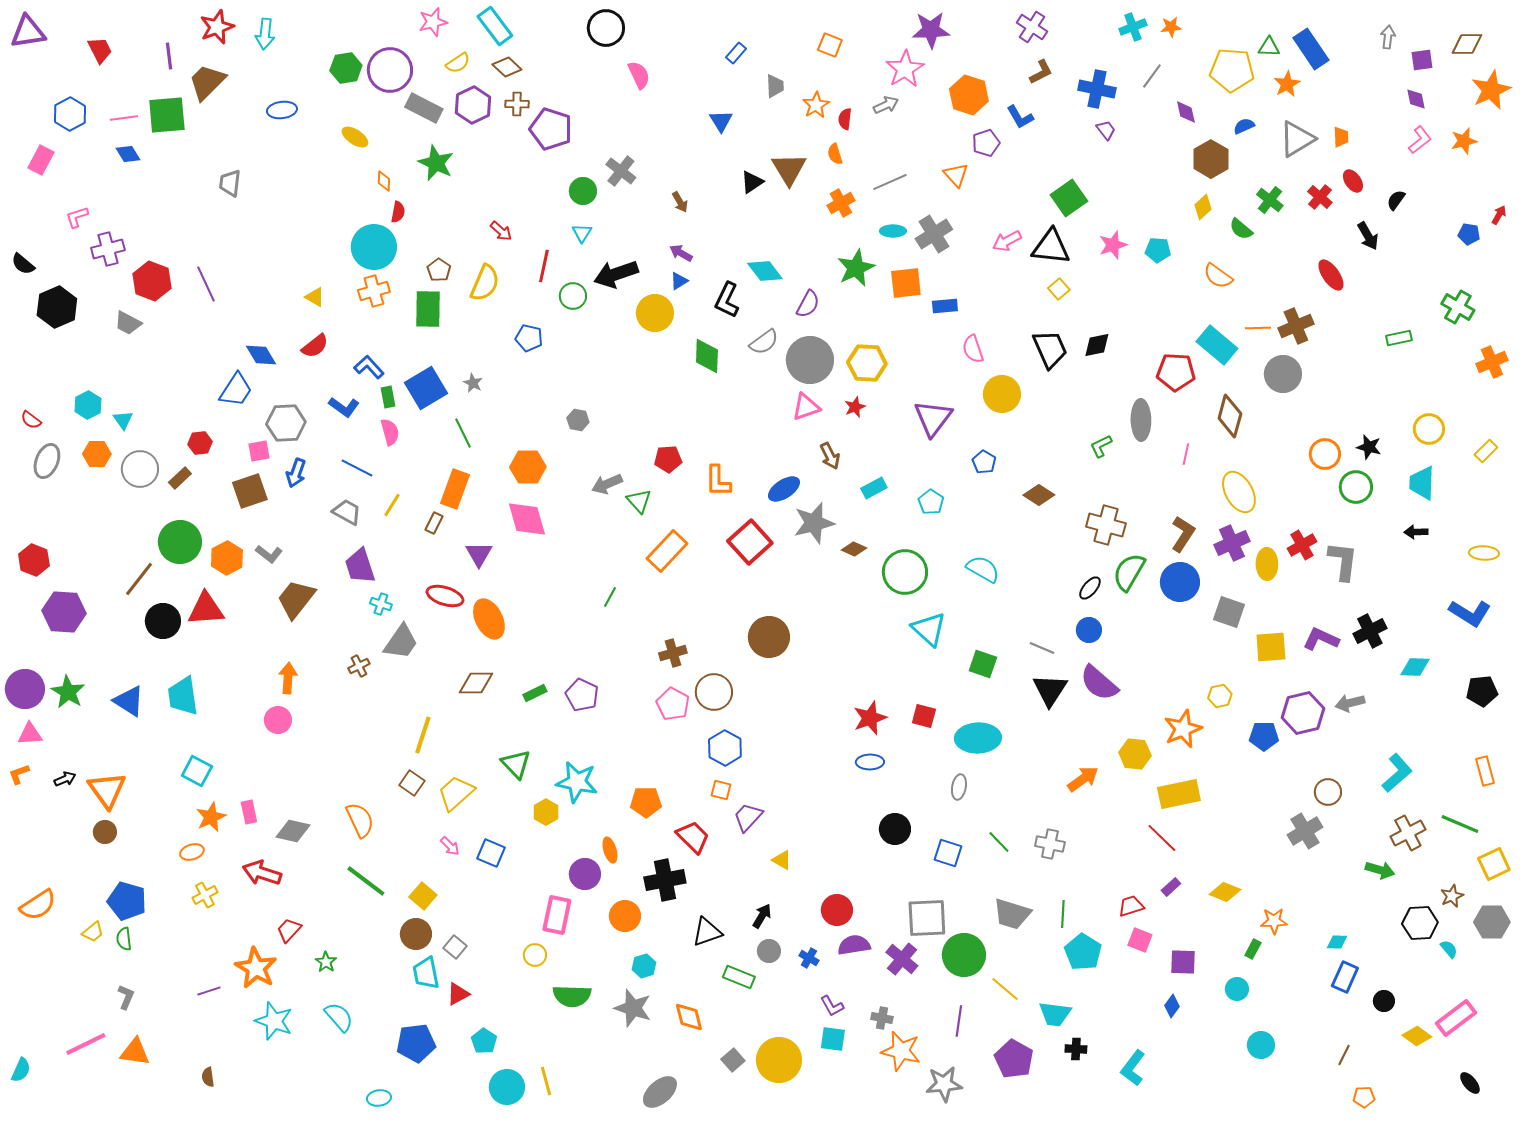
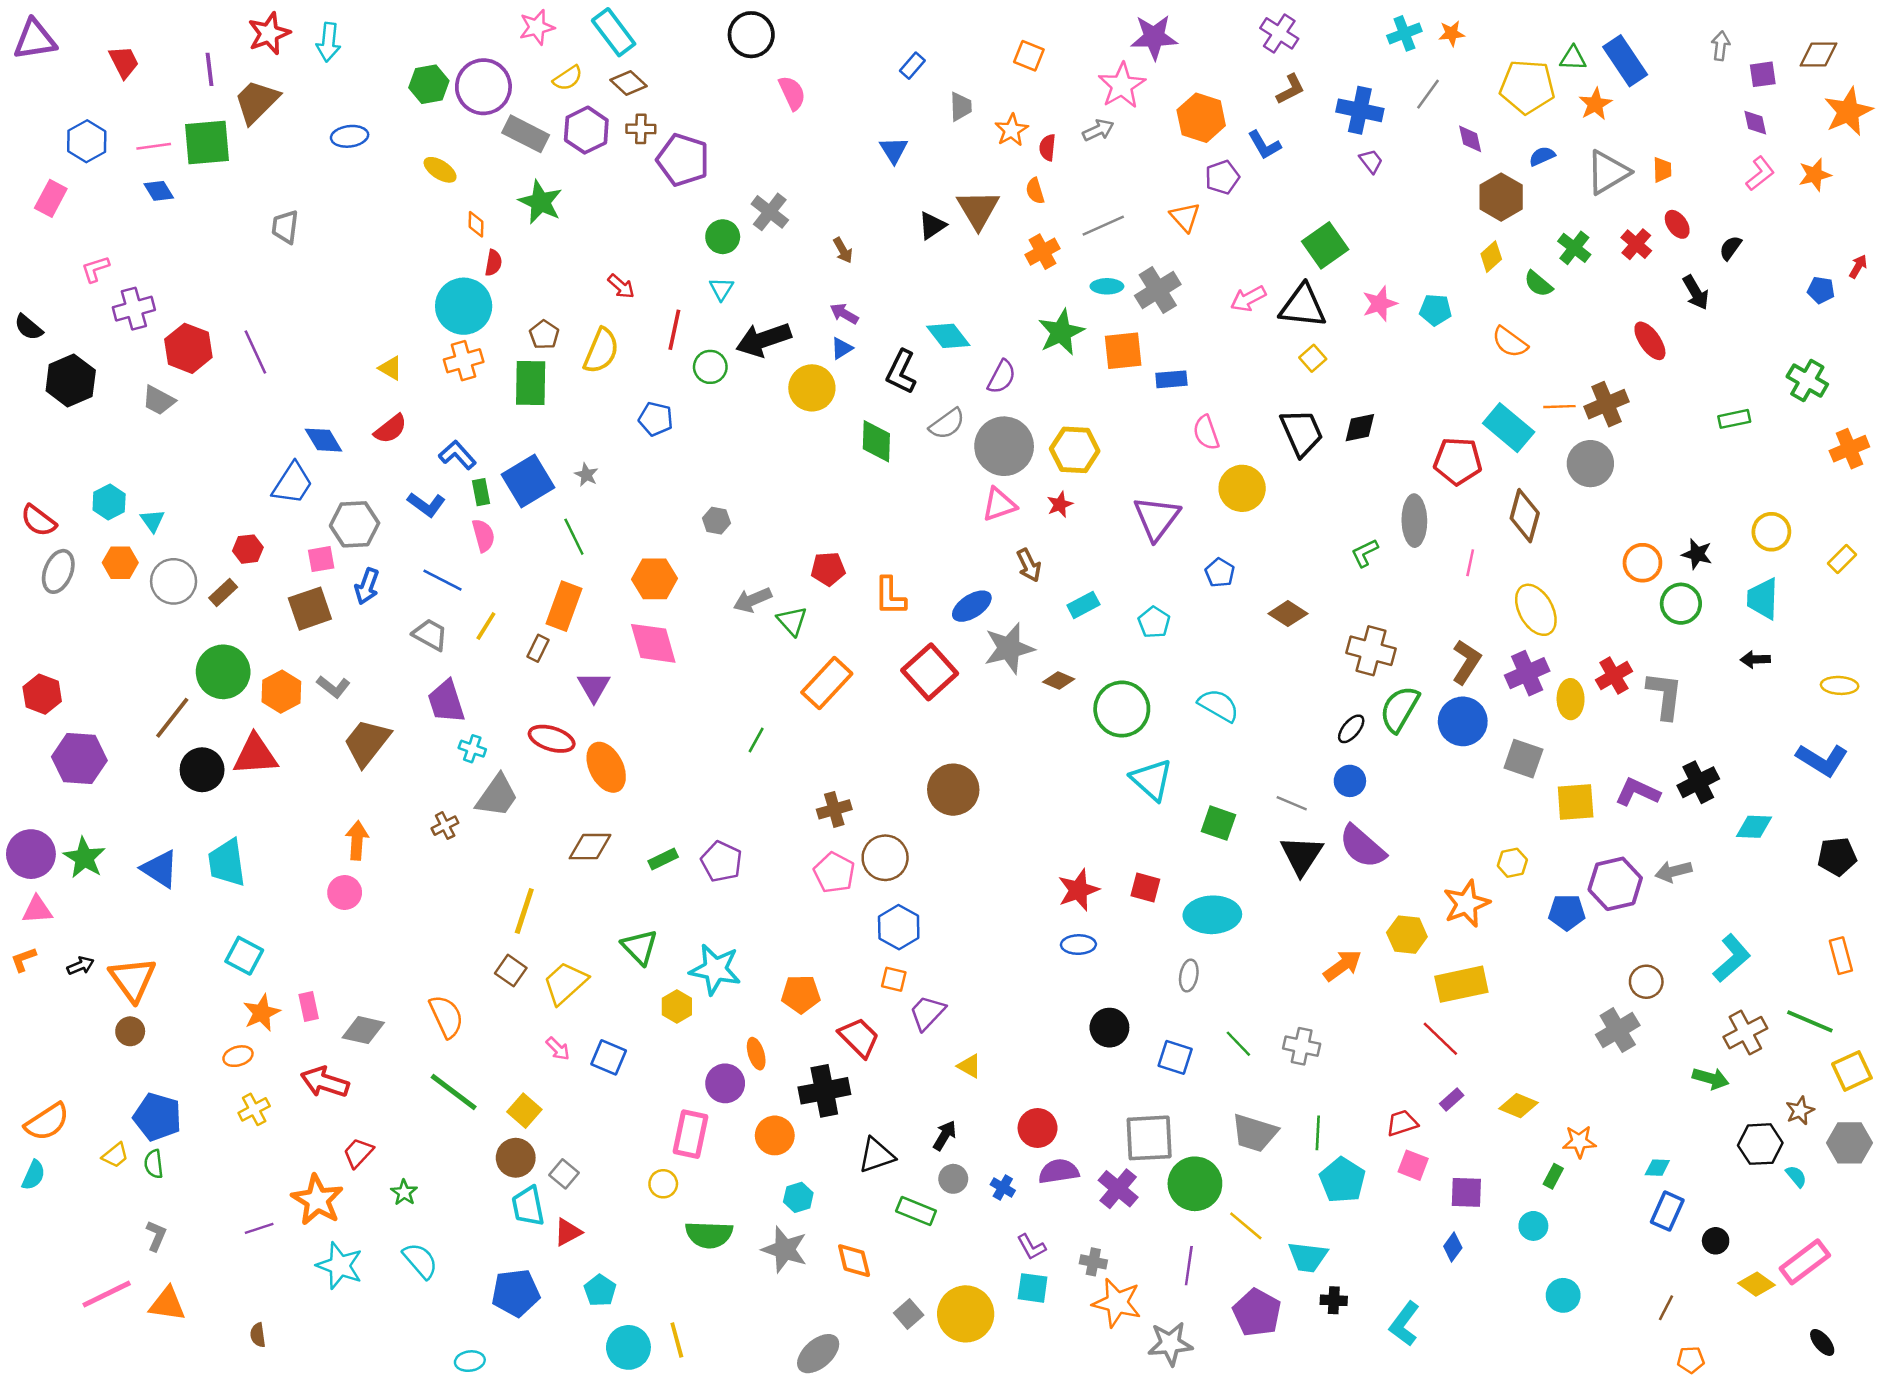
red semicircle: (31, 420) -> (38, 521), size x1.4
cyan semicircle: (21, 1070) -> (33, 1175), moved

